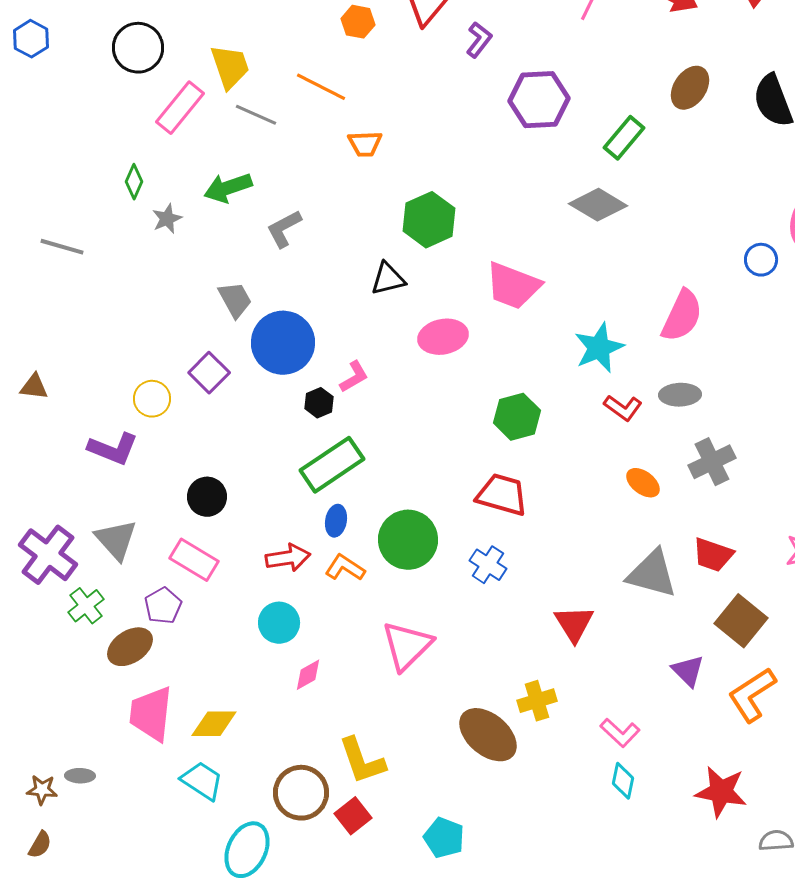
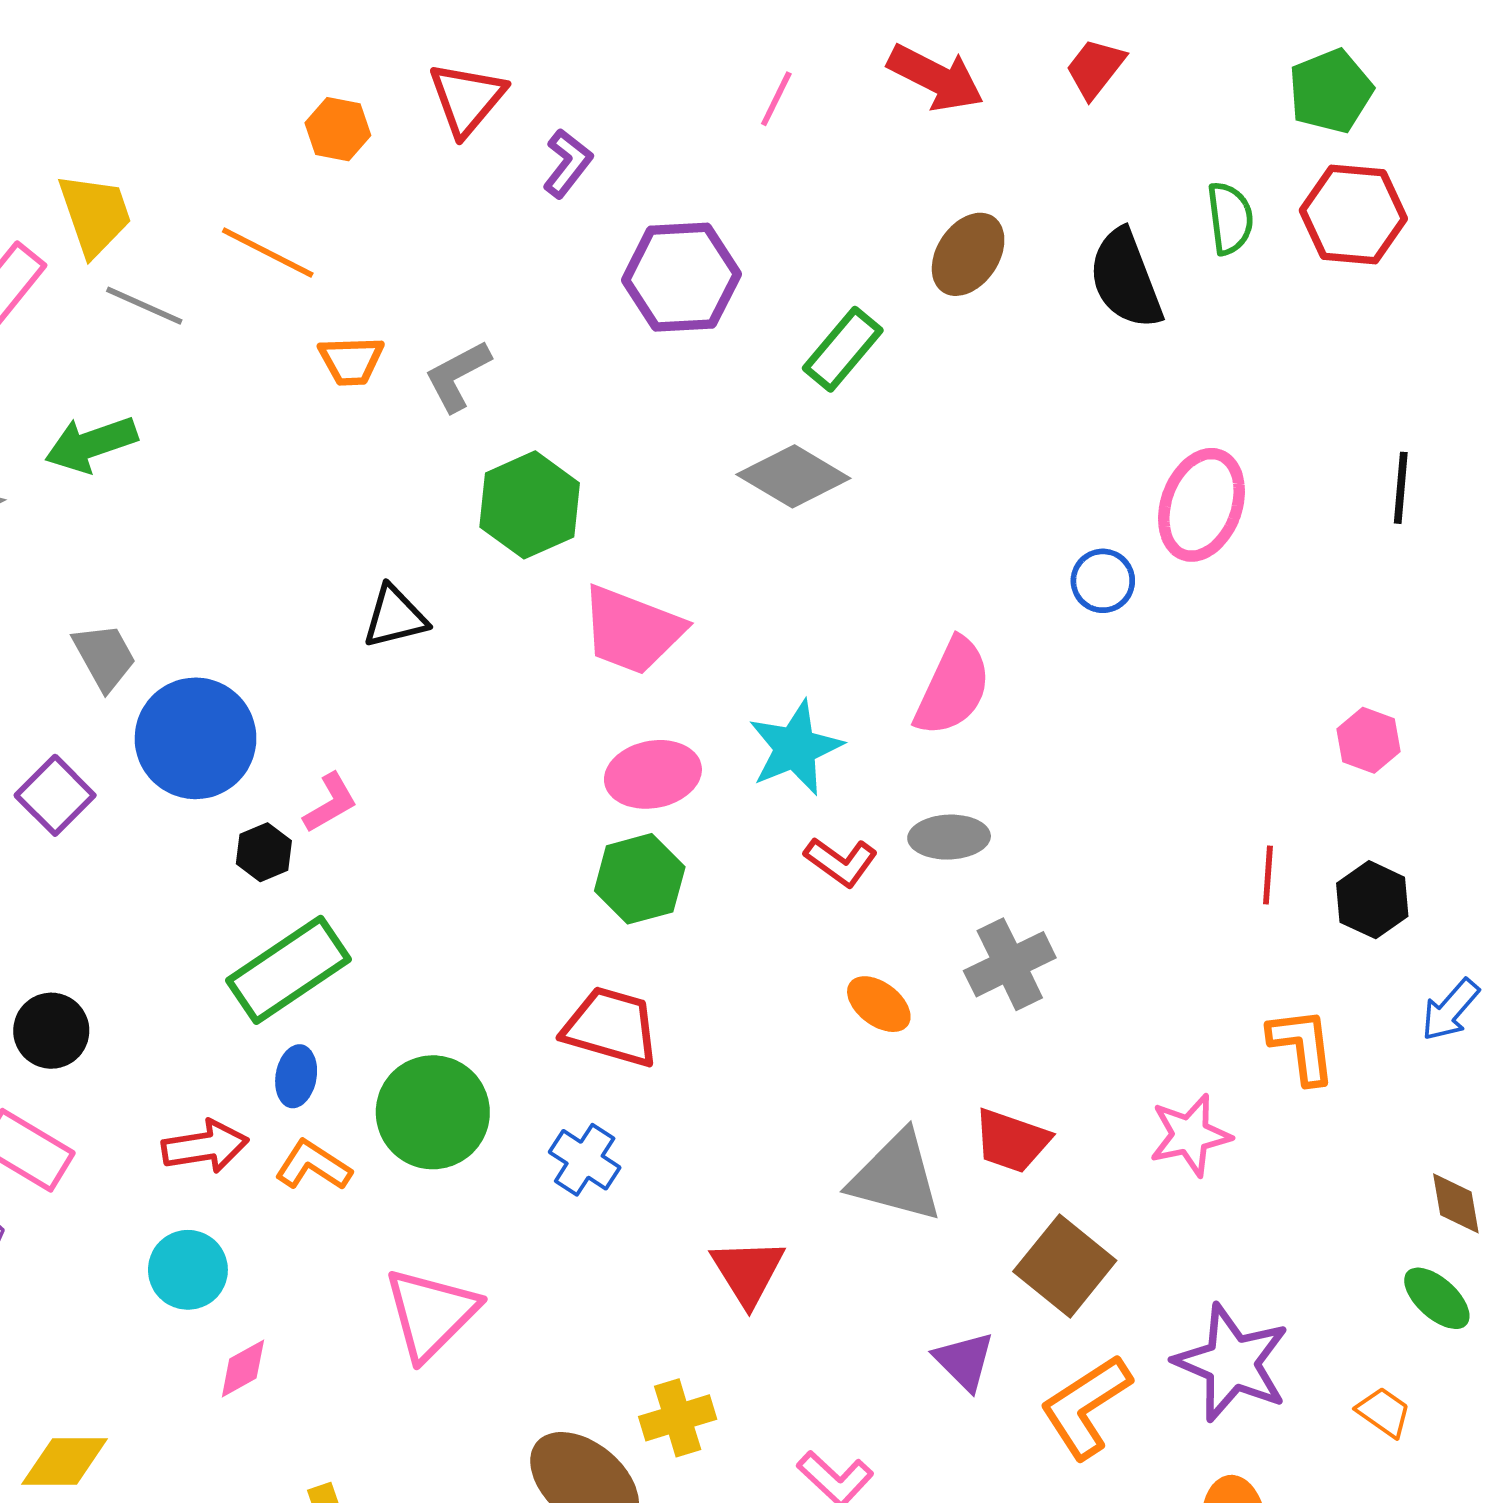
green hexagon: (429, 220) -> (530, 505), moved
gray L-shape: (284, 229) -> (457, 376), moved
pink ellipse: (443, 337) -> (653, 774), moved

